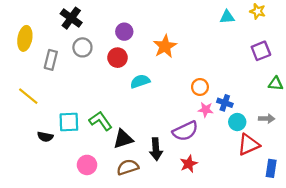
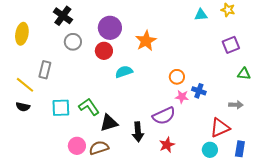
purple circle: (124, 32) -> (110, 28), size x1.5
gray rectangle: (51, 60) -> (45, 70), moved
cyan circle: (237, 122) -> (210, 150), moved
black semicircle: (45, 137) -> (23, 107), moved
brown semicircle: (128, 167) -> (99, 148), moved

